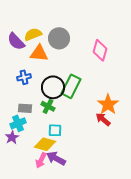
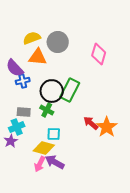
purple semicircle: (16, 41) -> (15, 68), moved
orange star: (108, 104) -> (107, 127), moved
red arrow: (103, 119) -> (91, 123), moved

